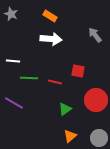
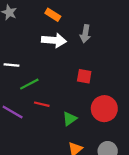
gray arrow: (95, 35) -> (85, 34), moved, turned -133
green line: (29, 78) -> (29, 84), turned -30
red line: (55, 82) -> (42, 104), moved

